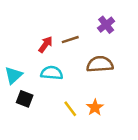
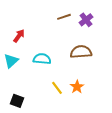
brown line: (70, 40) -> (64, 17), moved
red arrow: (46, 44) -> (19, 36), moved
black square: (25, 99) -> (17, 101), moved

